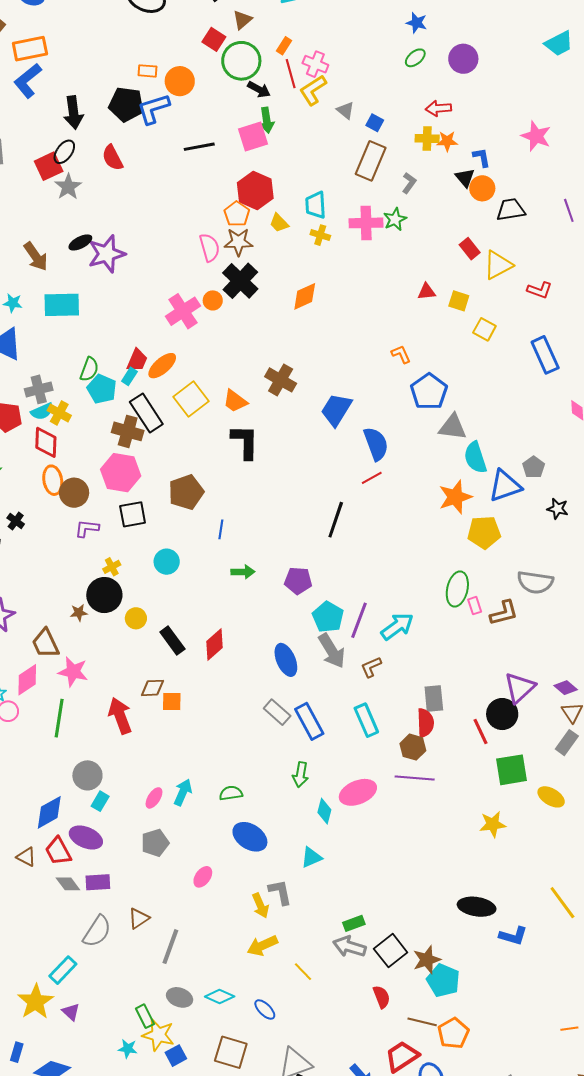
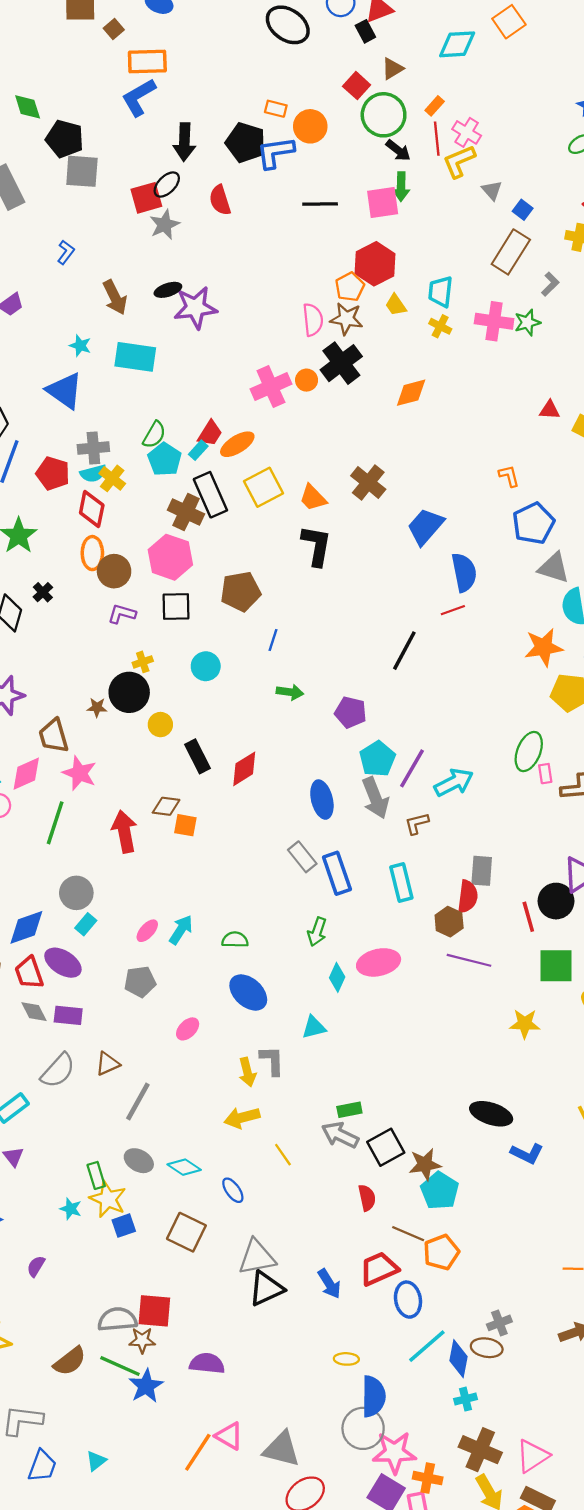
purple line: (415, 778) -> (469, 960), moved

